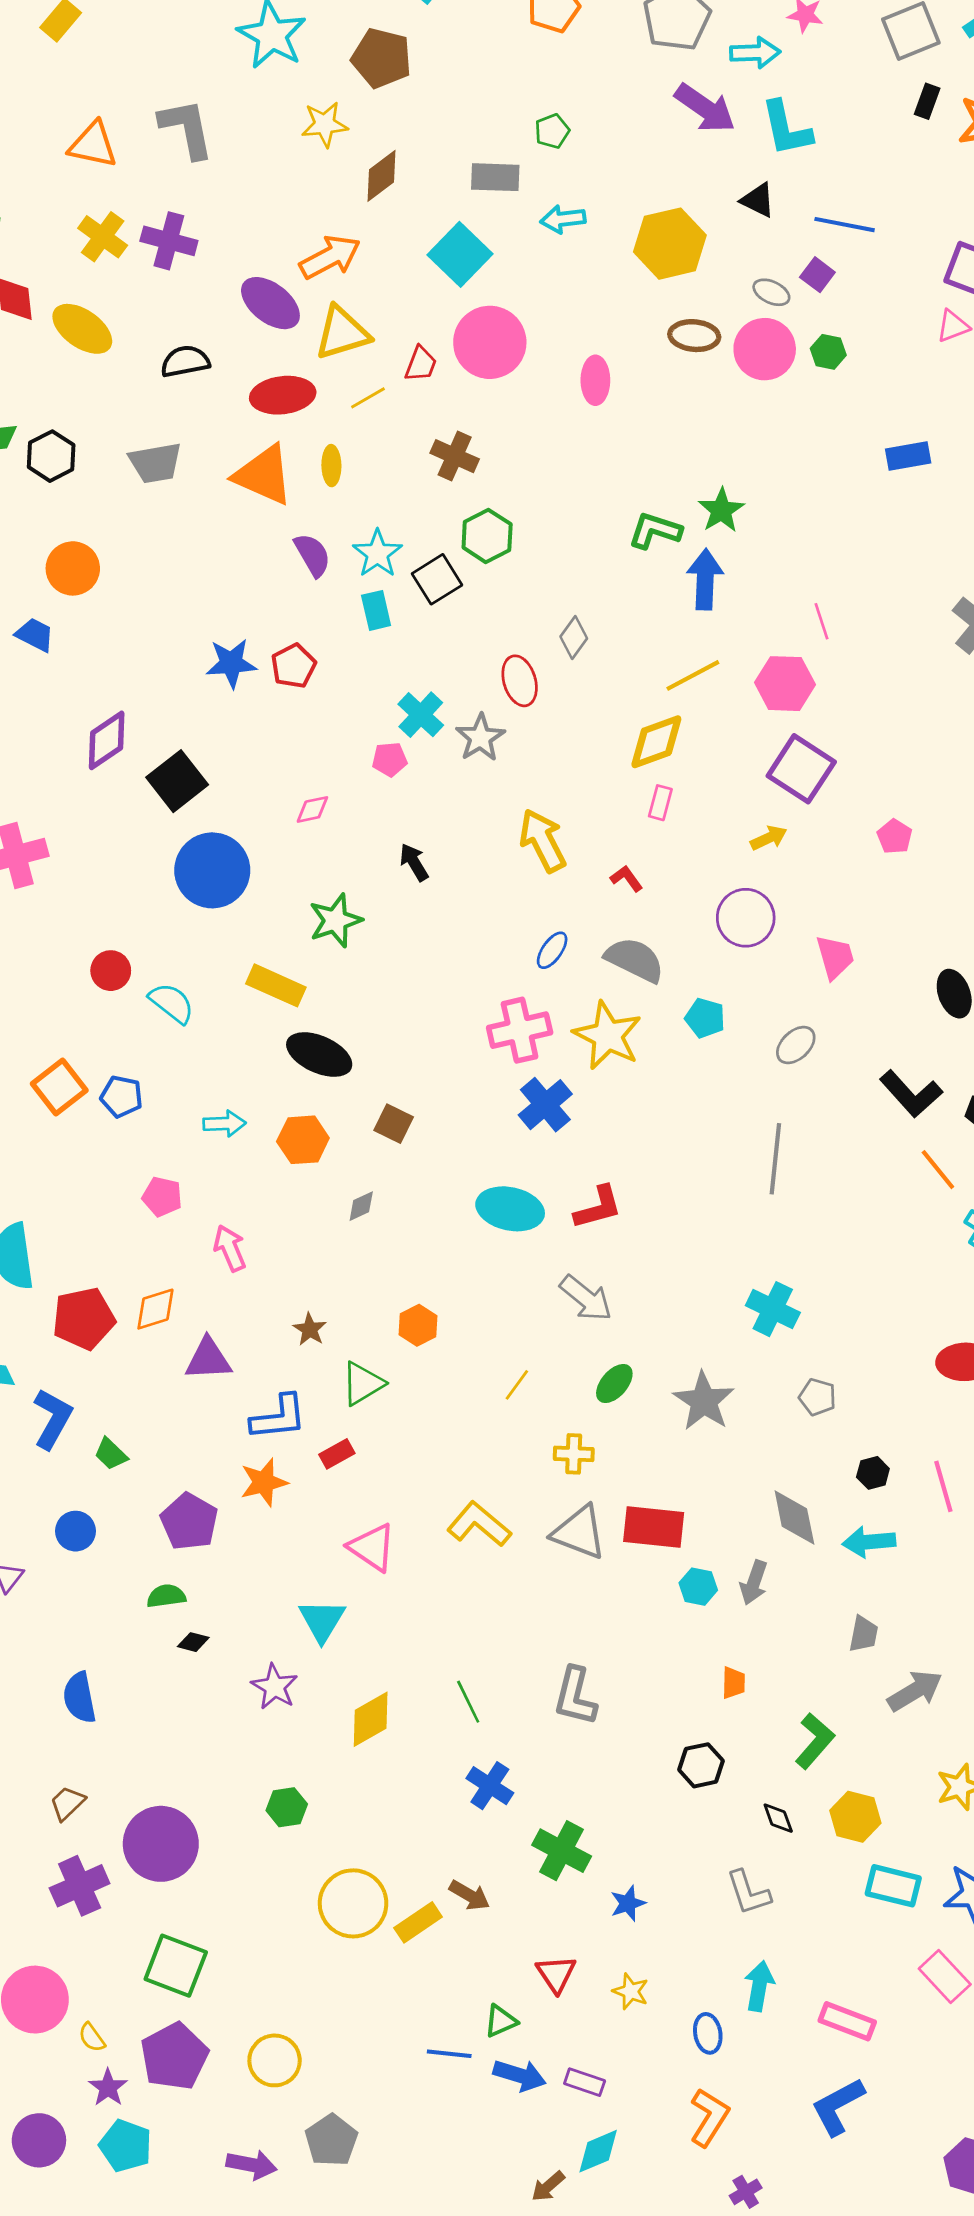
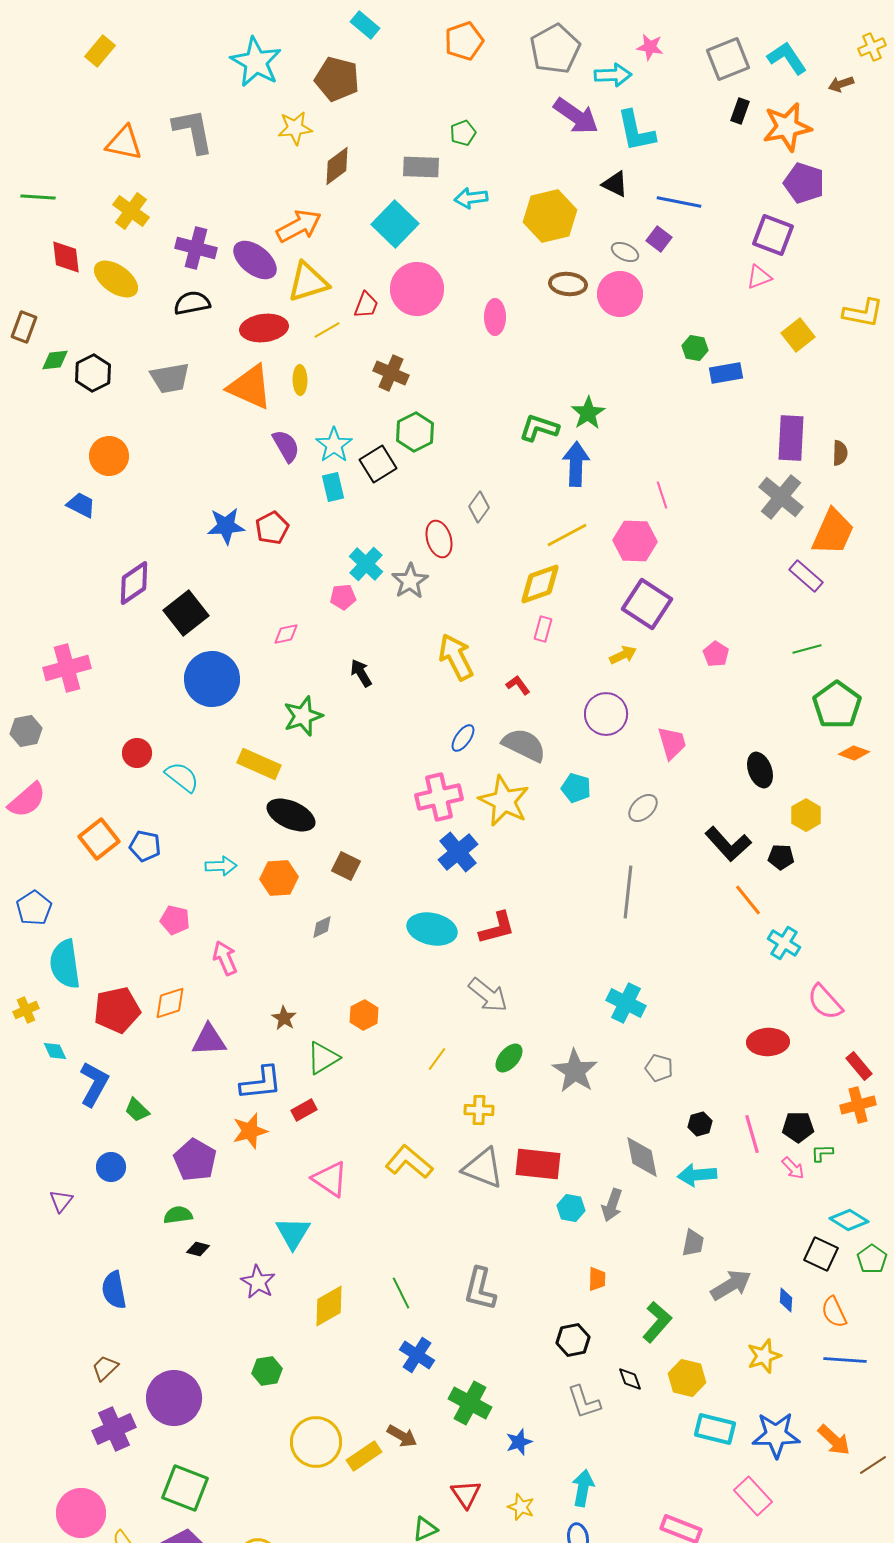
purple cross: (169, 241) -> (196, 248), moved
green hexagon: (828, 352) -> (695, 348), moved
gray L-shape: (748, 1893) -> (584, 1402), moved
cyan arrow: (759, 1986) -> (583, 1488), moved

